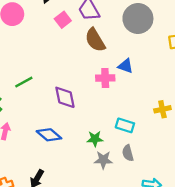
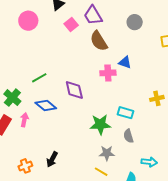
gray circle: (138, 19) -> (135, 22), size x0.6
blue diamond: (49, 135) -> (46, 106), moved
green star: (95, 139) -> (100, 124), size x1.5
gray star: (103, 160) -> (107, 153), moved

